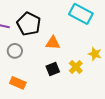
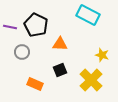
yellow cross: (76, 67) -> (91, 80), moved, size x1.6
orange rectangle: (18, 83) -> (35, 84), moved

